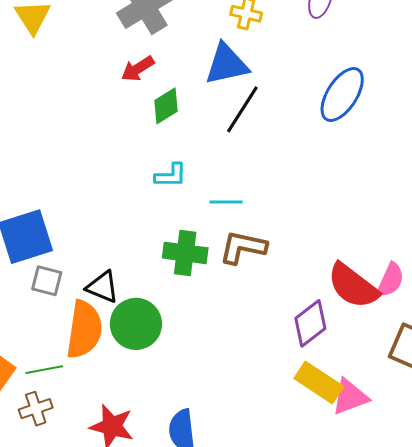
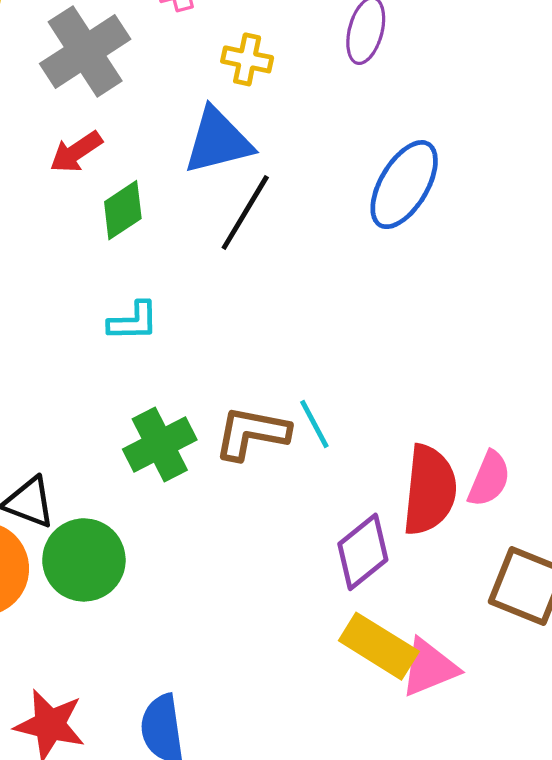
cyan line: (226, 202) -> (314, 424), moved, turned 64
green cross: (185, 253) -> (160, 445), turned -33
red semicircle: (353, 286) -> (430, 490), turned -120

